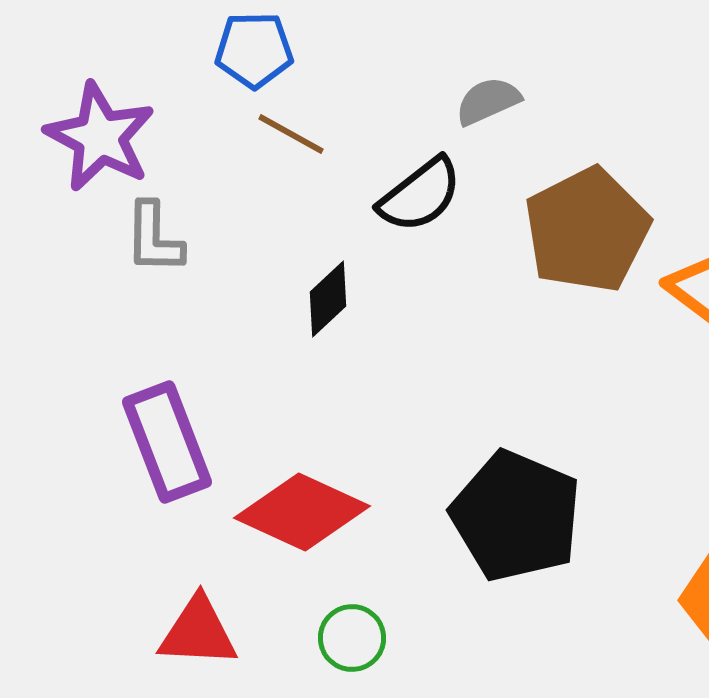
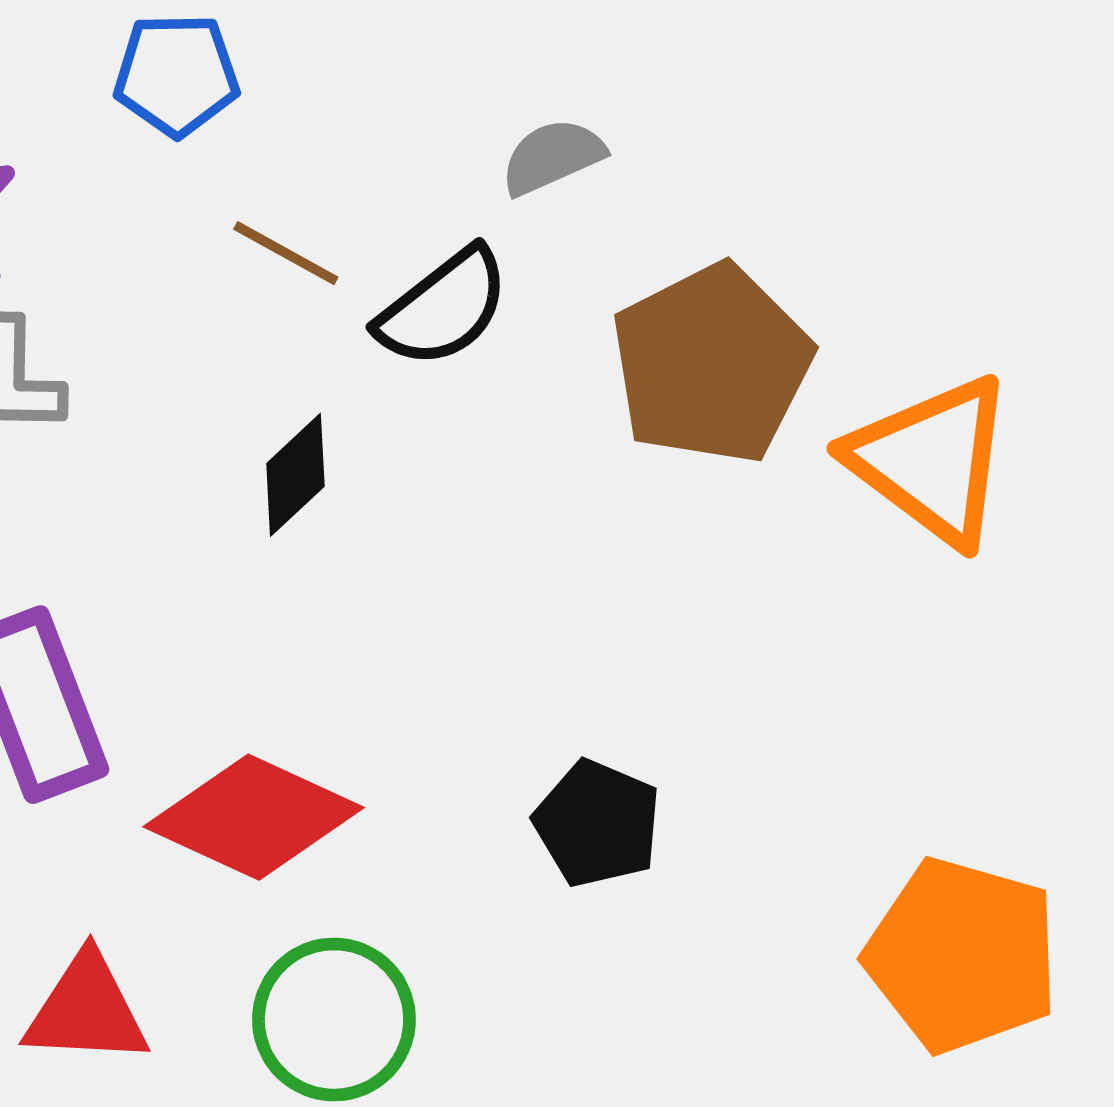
brown line: (291, 134) -> (286, 253), moved
black pentagon: (516, 516) -> (597, 823), size x0.6
green circle: (352, 638) -> (334, 1020), size x1.5

